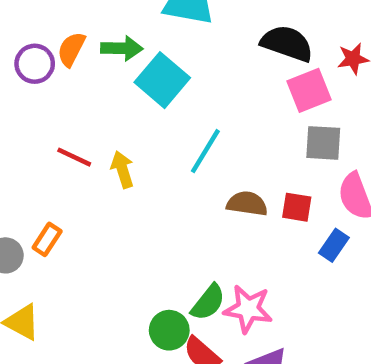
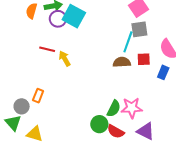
purple circle: (35, 64) -> (58, 19), moved
gray square: (323, 143) -> (139, 29), moved
cyan line: (205, 151) -> (128, 42), moved
red line: (74, 157) -> (47, 49), moved

